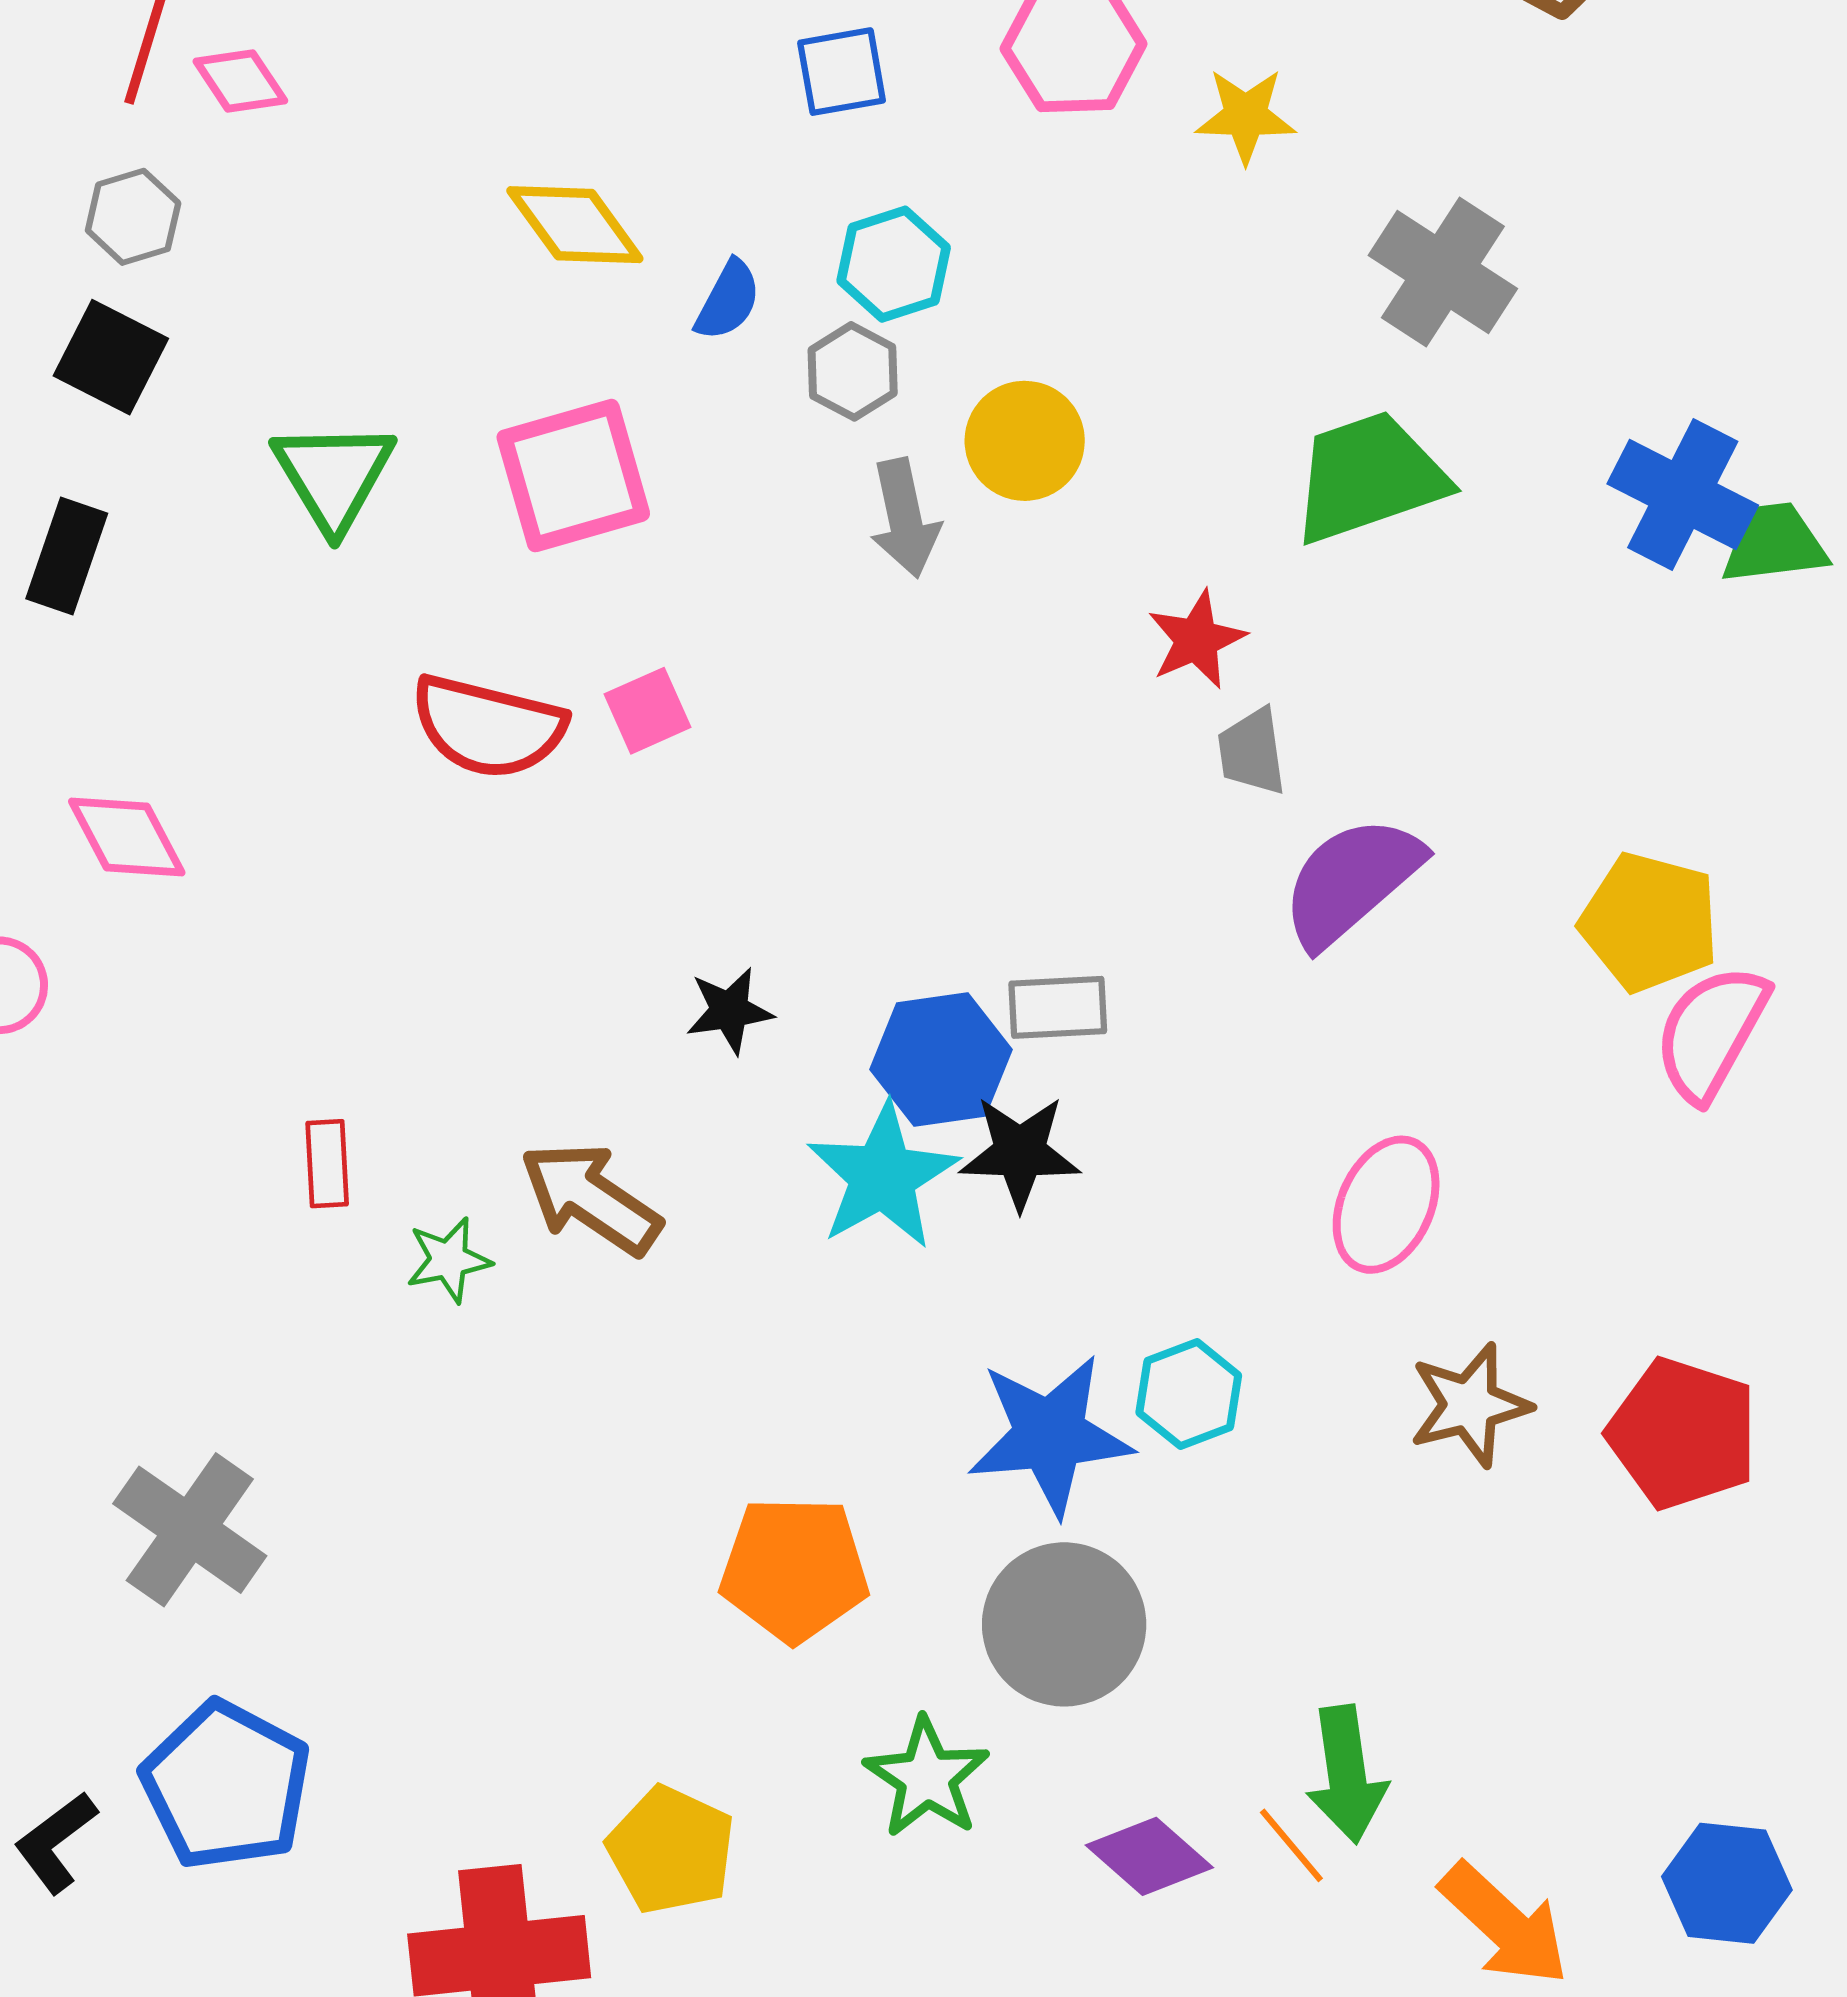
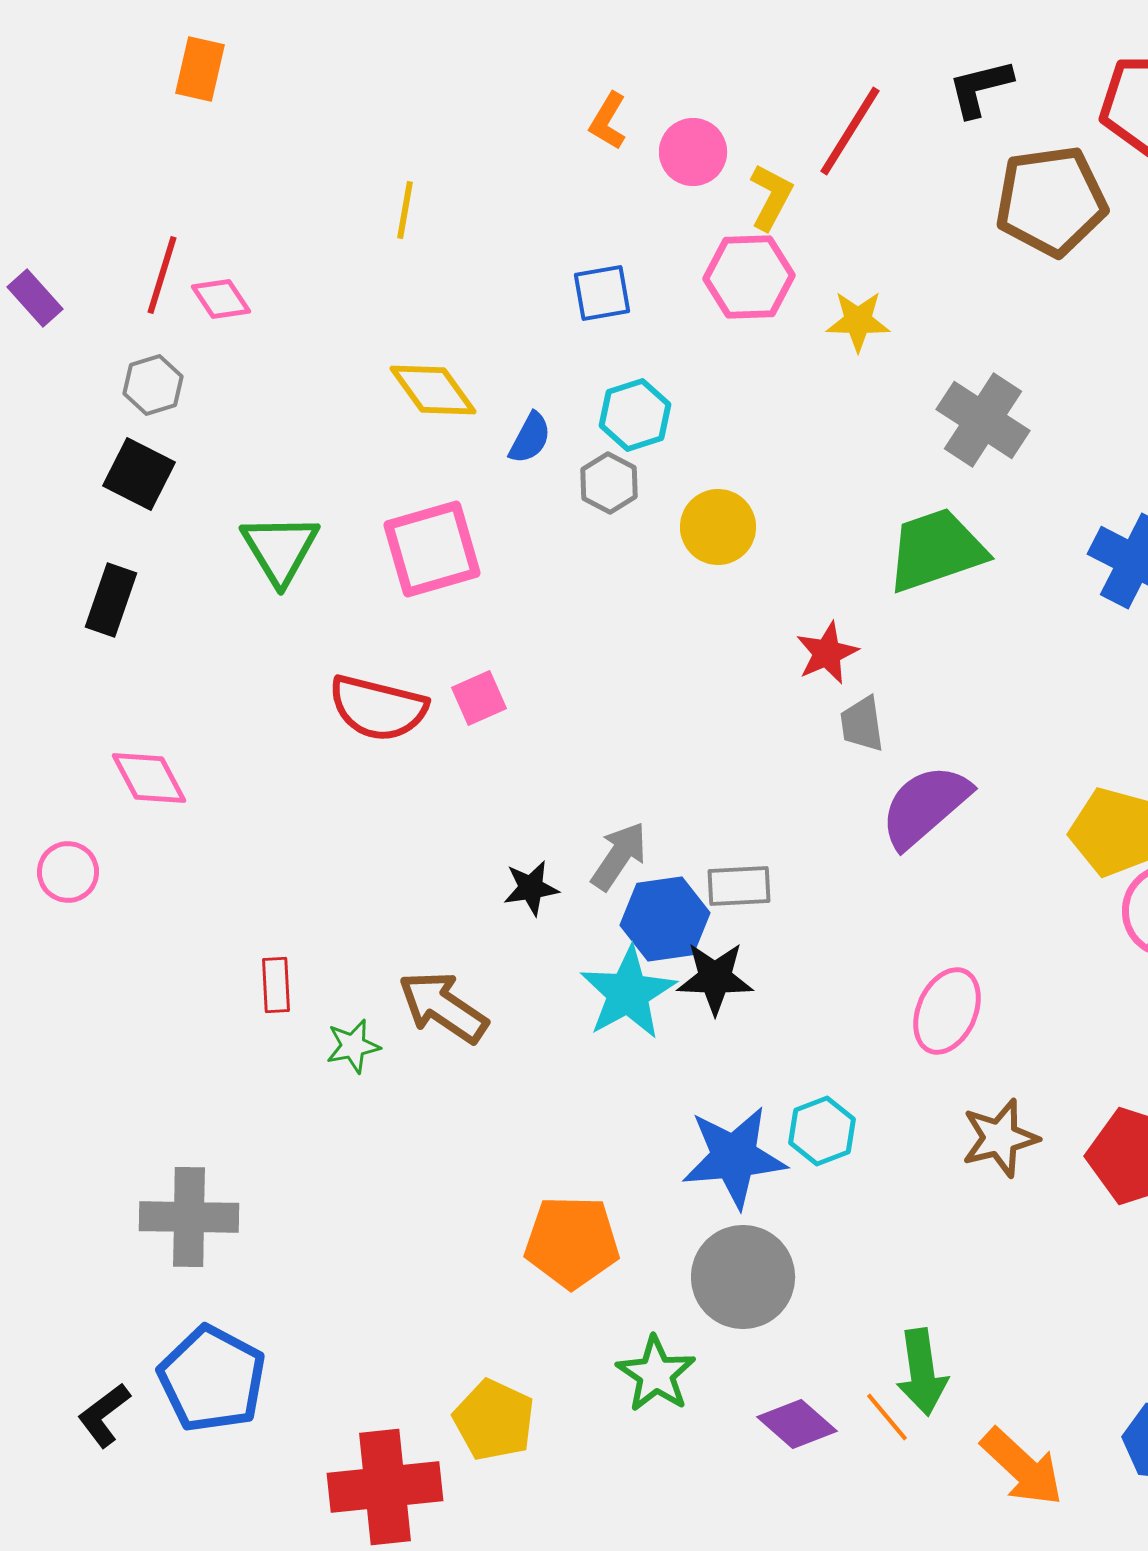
gray arrow: (905, 518) -> (619, 856), moved, turned -134
gray cross: (190, 1530) -> (189, 1217), turned -34

